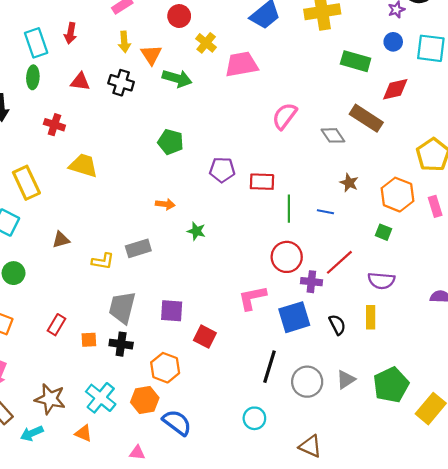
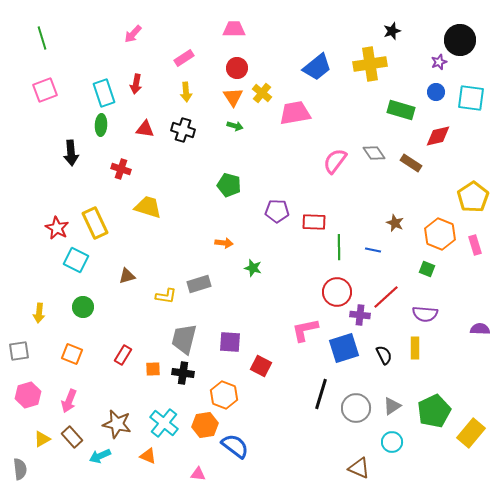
orange triangle: (151, 55) -> (233, 97), moved
green arrow: (177, 78) -> (235, 126), size x0.6
brown rectangle: (366, 118) -> (411, 163), size x0.7
gray diamond: (333, 135) -> (374, 153), moved
cyan circle: (254, 418) -> (392, 442), moved

